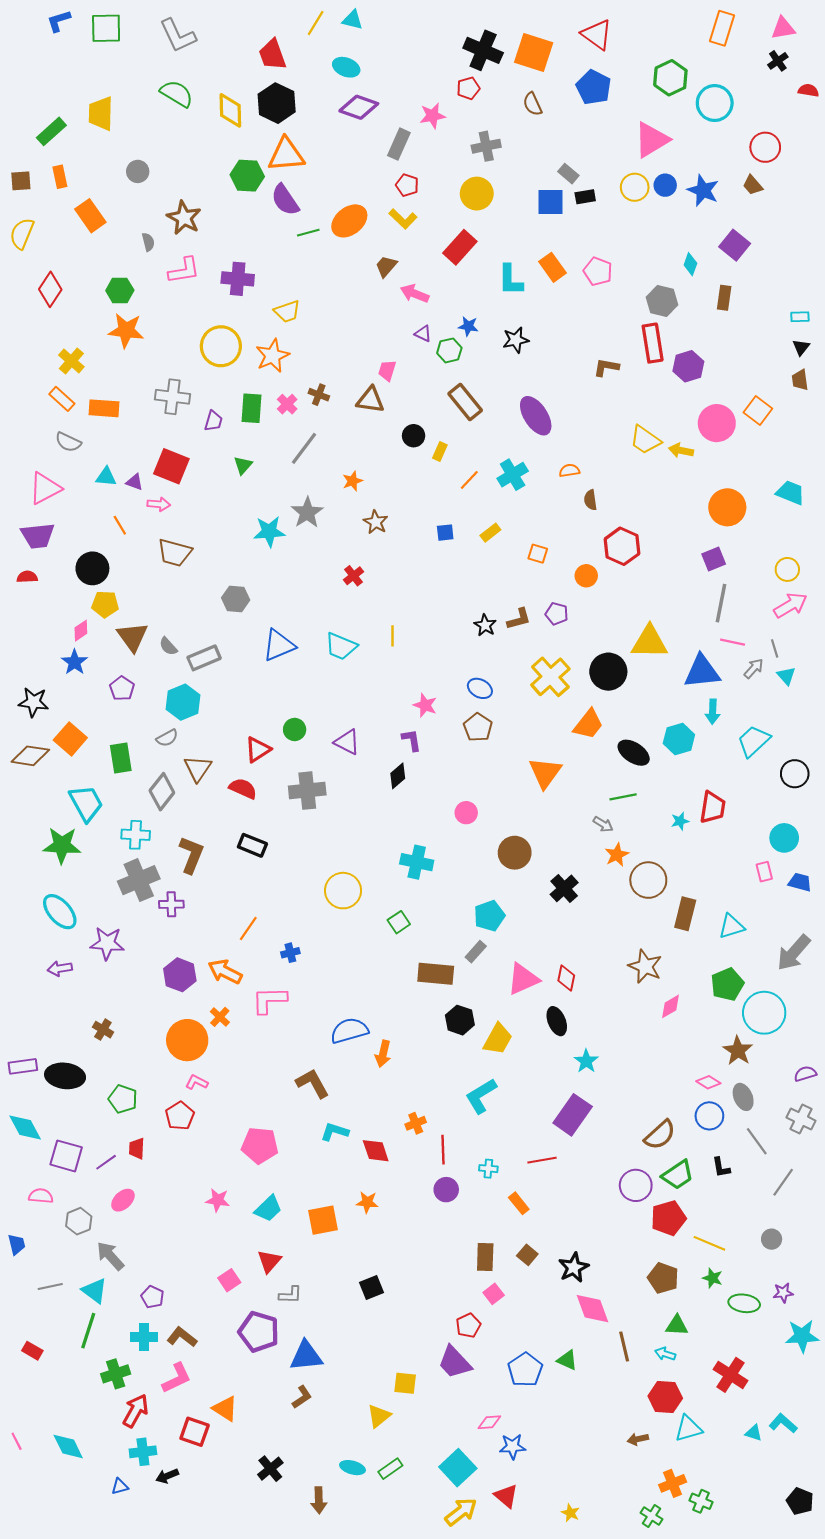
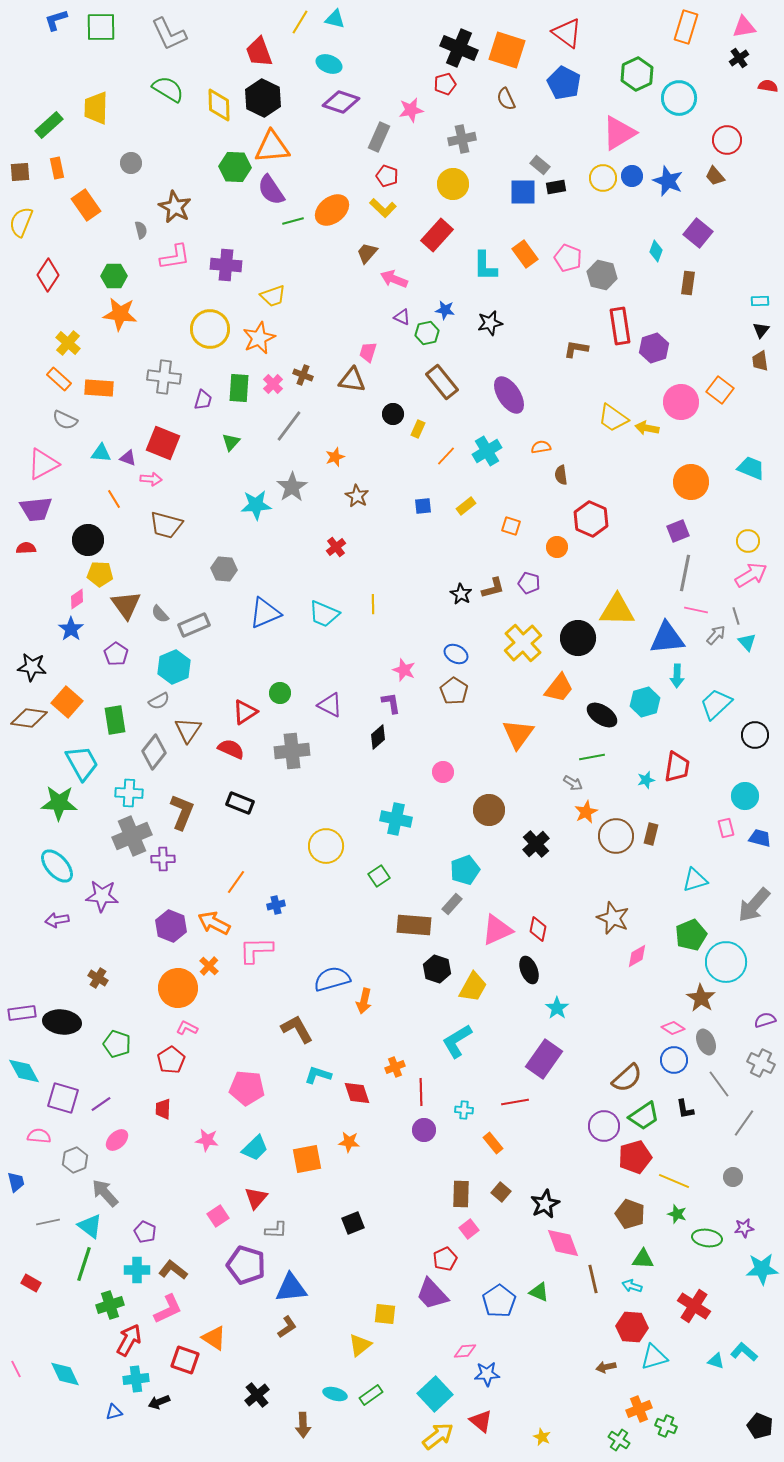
gray hexagon: (662, 301) -> (602, 275), moved
brown rectangle: (685, 914) -> (651, 834), moved, size x0.7
red trapezoid: (137, 1149) -> (163, 1109), moved

